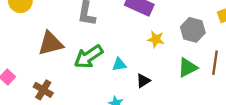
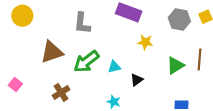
gray hexagon: (193, 30) -> (179, 20), moved
brown cross: (43, 90) -> (61, 92), moved, turned 30

